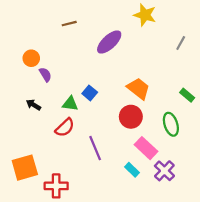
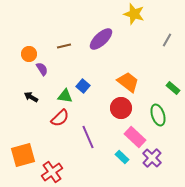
brown line: (69, 24) -> (64, 46), moved
red cross: (56, 186) -> (52, 172), turned -35

